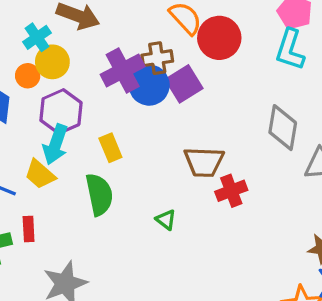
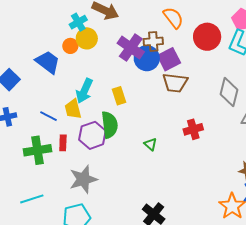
red circle: (219, 38) -> (207, 37), moved
purple cross: (123, 71) -> (131, 48), turned -32
purple hexagon: (61, 112) -> (92, 135), moved
brown trapezoid: (204, 162) -> (175, 83), moved
yellow trapezoid: (40, 174) -> (73, 109), turned 30

